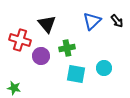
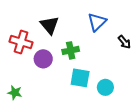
black arrow: (117, 21) -> (124, 42), moved
cyan circle: (104, 68) -> (105, 87), moved

